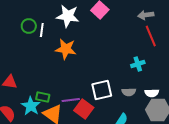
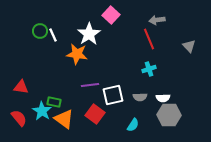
white star: (68, 16) -> (89, 34), moved, turned 30
white line: (42, 30) -> (53, 35), turned -32
red line: (151, 36) -> (149, 39), moved
purple line: (71, 100) -> (90, 85), moved

